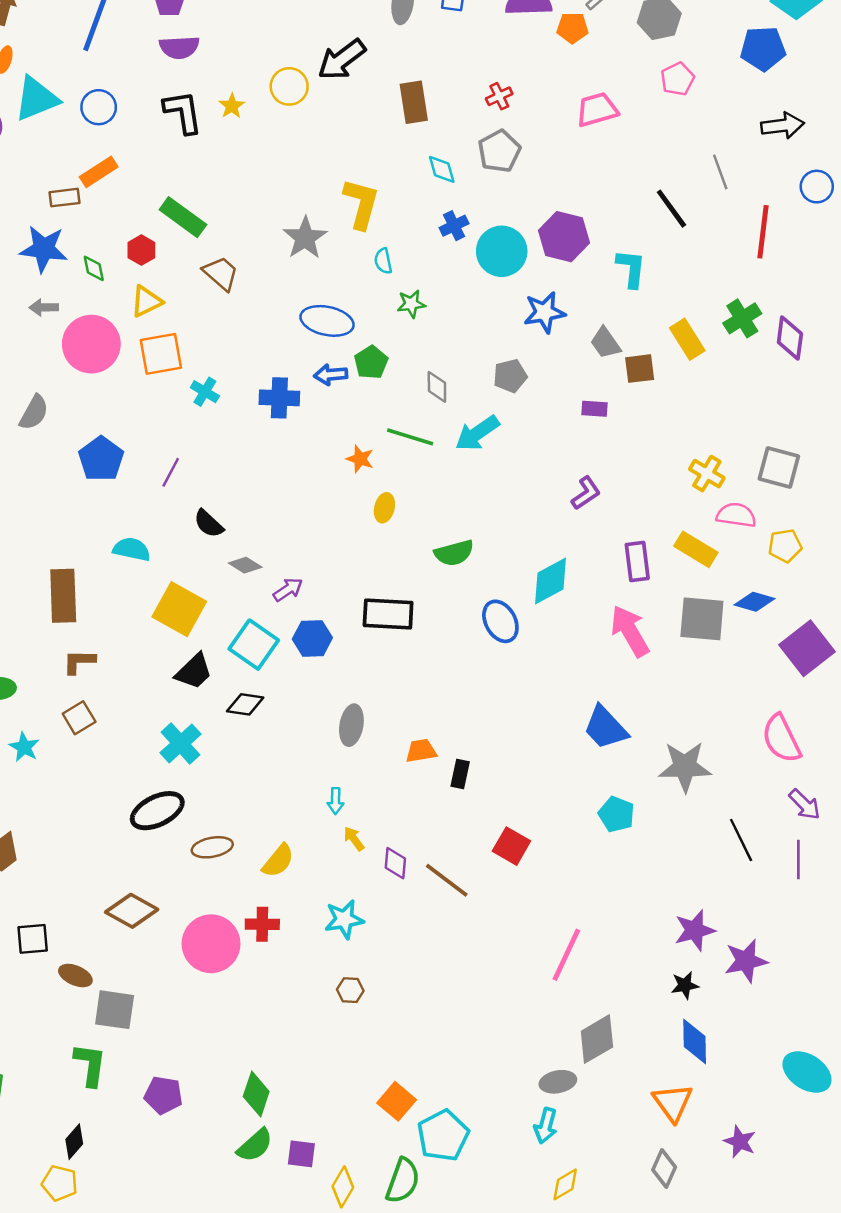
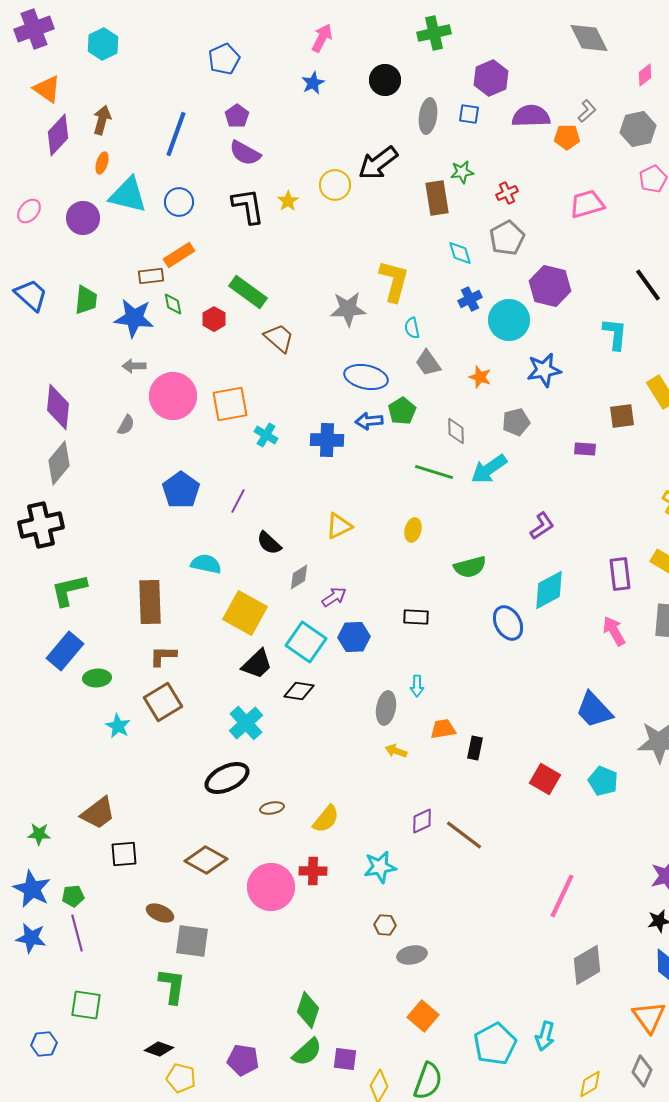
purple semicircle: (179, 47) -> (245, 153), turned 32
cyan triangle: (36, 99) -> (128, 195), turned 36
purple hexagon: (564, 237) -> (550, 286), moved
gray star: (305, 238) -> (348, 309), turned 30
green diamond: (94, 268) -> (173, 304), moved
yellow triangle: (146, 301) -> (339, 526), moved
green star: (411, 304) -> (462, 172), moved
gray trapezoid: (605, 343) -> (428, 363), moved
gray semicircle: (34, 412) -> (126, 425), moved, size x0.7
orange star: (360, 459) -> (480, 377), moved
purple L-shape: (586, 493) -> (542, 526), moved
gray diamond: (245, 565) -> (299, 577), turned -64
black rectangle: (388, 614) -> (416, 617), size x0.6
pink arrow: (630, 631) -> (614, 631), size x0.7
brown square: (79, 718) -> (163, 702), size x1.4
cyan arrow: (336, 801) -> (417, 686), moved
yellow arrow: (354, 839) -> (396, 751), moved, turned -35
red square: (511, 846) -> (545, 779), moved
brown ellipse: (212, 847) -> (272, 808), size x0.7
purple diamond: (395, 863) -> (422, 821), turned 60
black square: (33, 939) -> (124, 854), moved
gray ellipse: (558, 1082) -> (412, 955), moved
purple pentagon: (163, 1095) -> (243, 1060), moved
cyan pentagon: (443, 1136) -> (495, 1044), moved
black diamond: (74, 1142) -> (159, 1049), turned 68
yellow pentagon: (60, 1183) -> (181, 1078), moved
yellow diamond: (565, 1184) -> (590, 1084), moved

